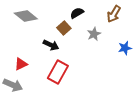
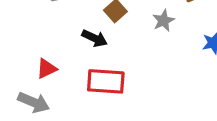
red rectangle: (58, 72) -> (106, 81), turned 65

